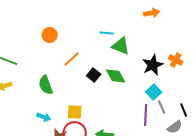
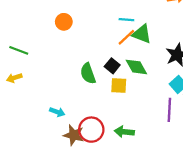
orange line: (72, 59) -> (126, 37), moved
green semicircle: (46, 85) -> (88, 73), moved
yellow square: (75, 112) -> (119, 86), moved

